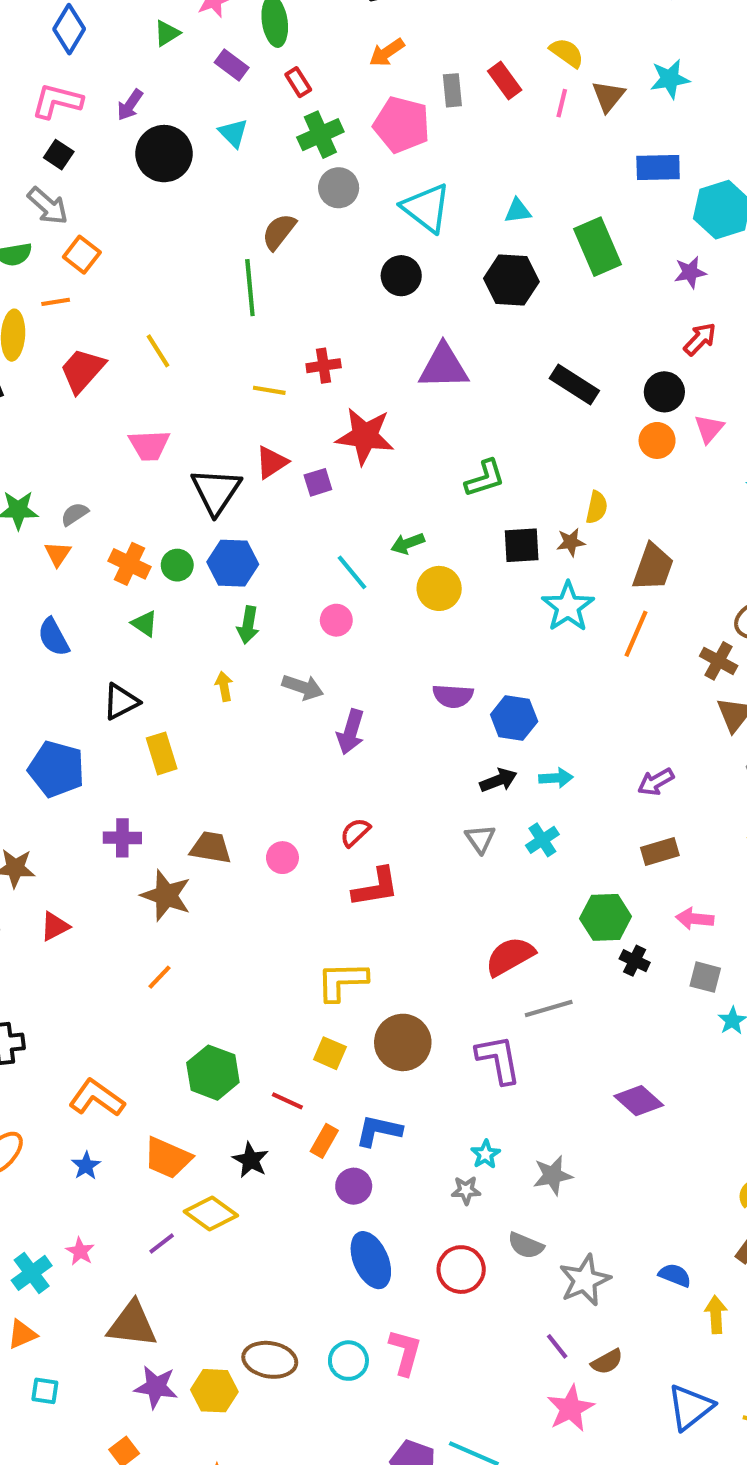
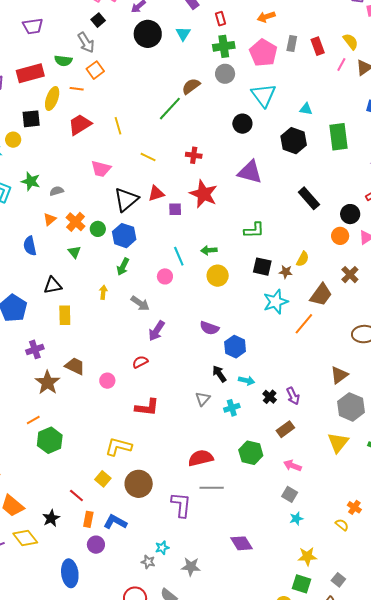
green line: (250, 288) -> (170, 109), turned 32
yellow line: (269, 390) -> (148, 157), moved
orange triangle: (58, 554) -> (50, 219), moved
brown cross: (719, 661) -> (350, 275), moved
black arrow: (498, 780) -> (219, 374), turned -120
purple arrow: (656, 782) -> (293, 396), turned -102
red semicircle: (355, 832) -> (140, 362), moved
purple cross: (122, 838) -> (35, 349), turned -36
brown rectangle: (660, 851) -> (285, 429), turned -36
black cross: (635, 961) -> (270, 397), moved
green hexagon: (213, 1073) -> (50, 440), moved
orange rectangle: (324, 1141) -> (88, 519), turned -35
blue ellipse: (371, 1260) -> (70, 573), moved

